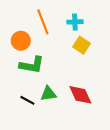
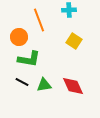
cyan cross: (75, 22) -> (69, 10), moved
black line: (27, 100) -> (22, 82), moved

